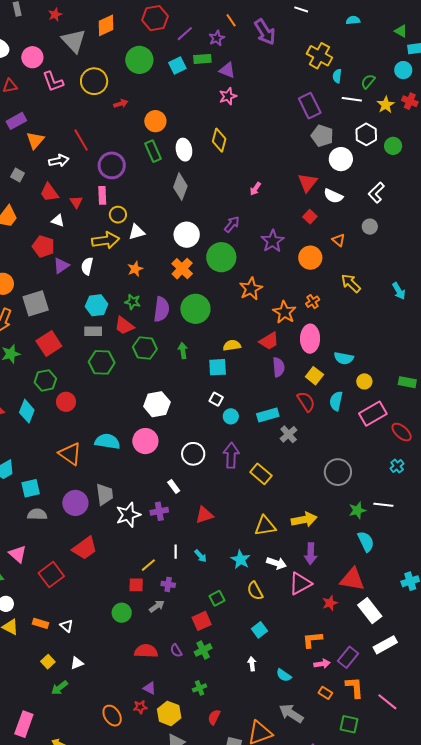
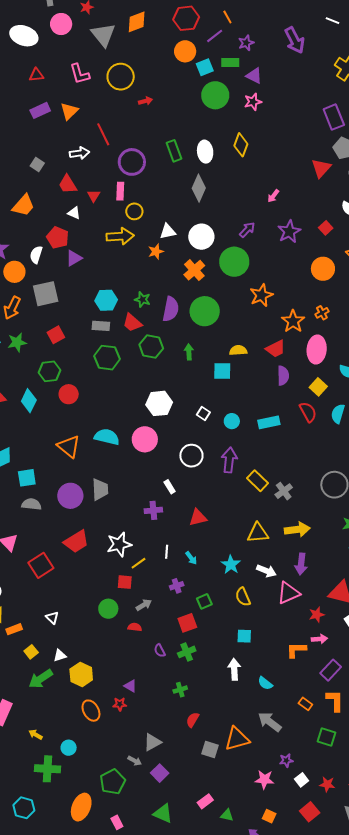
orange line: (231, 20) -> (227, 17), moved
pink circle: (32, 57) -> (61, 24), moved
green circle: (139, 60) -> (215, 95), moved
orange circle: (155, 121) -> (185, 51), moved
orange triangle: (35, 140) -> (69, 111), moved
red triangle: (307, 183) -> (321, 168), moved
white triangle: (137, 232) -> (168, 232), moved
purple star: (273, 241) -> (289, 232), moved
white semicircle: (87, 266) -> (36, 255), moved
orange star: (135, 269) -> (156, 252), moved
red square: (49, 344) -> (56, 335), size x0.7
white square: (216, 399) -> (203, 413), moved
gray cross: (289, 434) -> (284, 491), moved
white star: (128, 515) -> (119, 544), moved
purple cross: (168, 584) -> (177, 586), moved, turned -32
orange rectangle: (41, 623) -> (14, 629), moved, turned -42
cyan square: (259, 630) -> (244, 636), turned 35
red semicircle: (146, 651) -> (135, 627), moved, size x0.6
white arrow: (252, 664) -> (234, 669), size x1.5
pink arrow: (322, 664) -> (319, 639), moved
green arrow: (60, 688) -> (41, 679), size x1.4
yellow hexagon: (169, 713) -> (81, 675), moved

